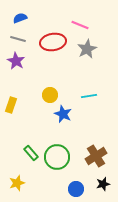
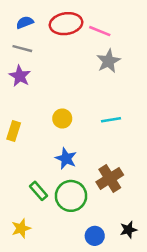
red ellipse: (53, 42) -> (66, 24), moved
blue star: (63, 114) -> (66, 158), moved
brown cross: (96, 156) -> (110, 178), moved

